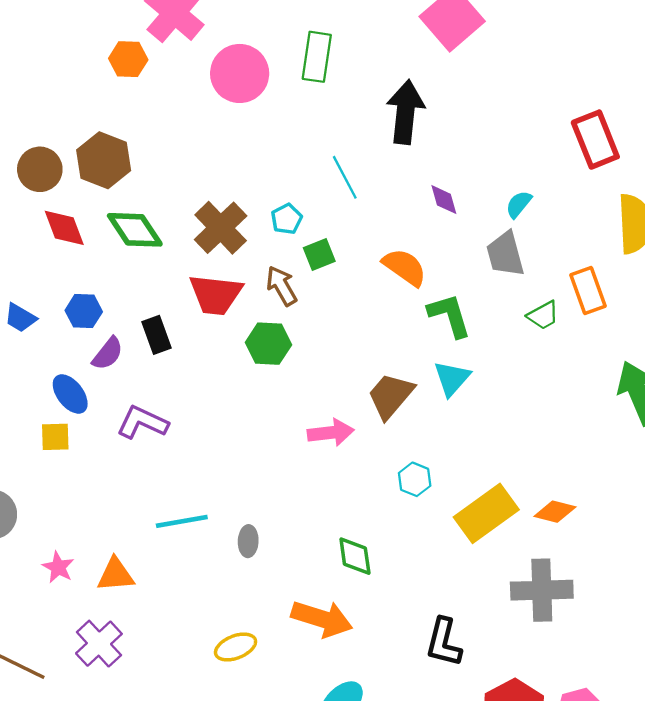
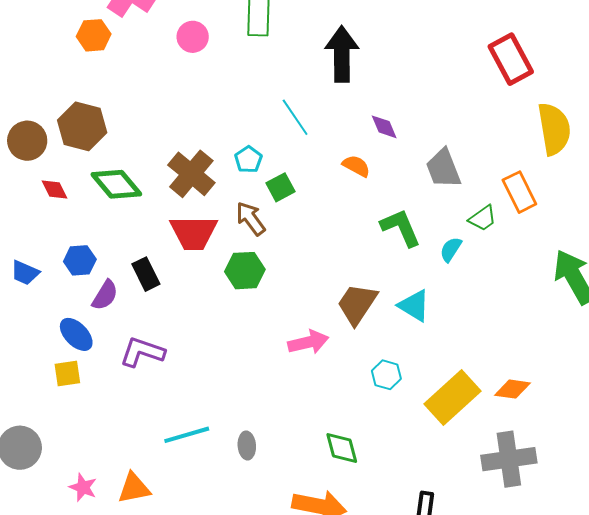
pink circle: (240, 73) -> (193, 37), size x0.6
cyan semicircle: (519, 204) -> (451, 249), moved
red diamond: (64, 228) -> (54, 190), size x0.7
orange semicircle: (405, 267) -> (356, 166), moved, size x0.7
cyan triangle: (452, 378) -> (414, 306), moved, turned -33

